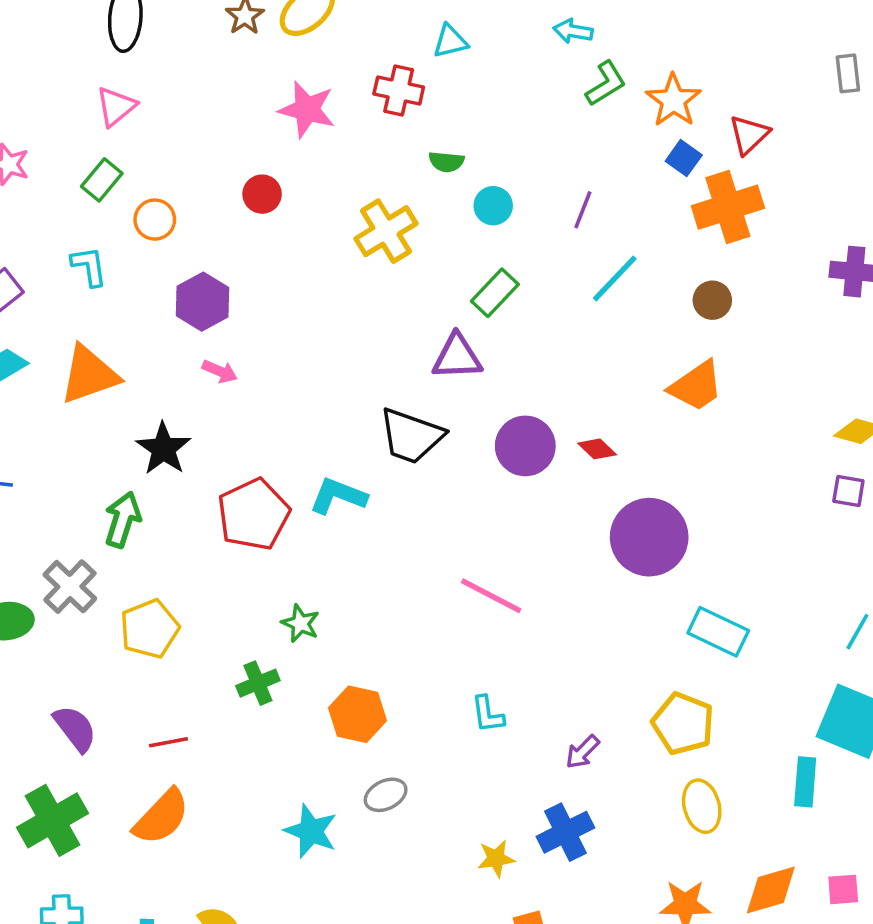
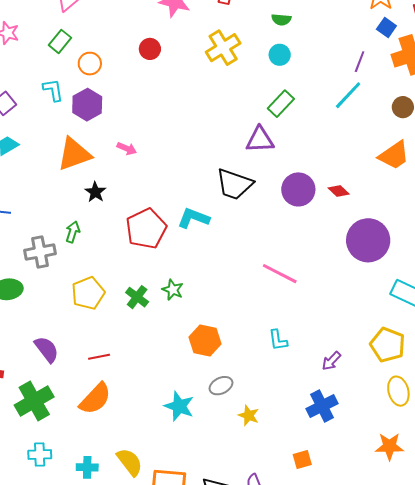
green semicircle: (446, 162) -> (281, 20), moved
purple line: (583, 210) -> (360, 62), moved
yellow cross: (386, 231) -> (223, 48), moved
purple hexagon: (203, 302) -> (87, 105), moved
orange triangle: (89, 375) -> (74, 154), moved
black star: (163, 449) -> (95, 192), size x0.7
green arrow: (123, 520) -> (73, 232), size x0.7
gray cross: (70, 587) -> (40, 252), moved, turned 36
green cross: (258, 683) -> (137, 297), moved, turned -30
yellow star: (496, 858) -> (249, 415), moved, turned 30

